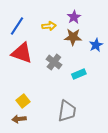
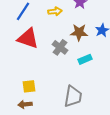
brown star: (73, 37) -> (79, 32), moved
yellow square: (23, 101) -> (29, 86), turned 32

